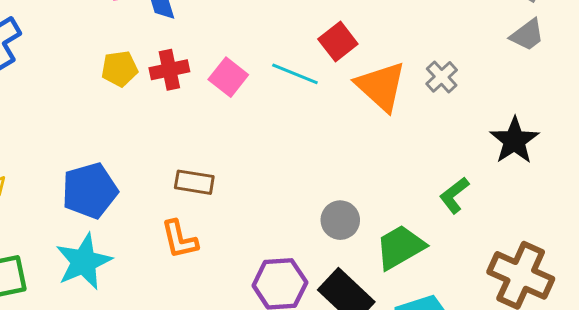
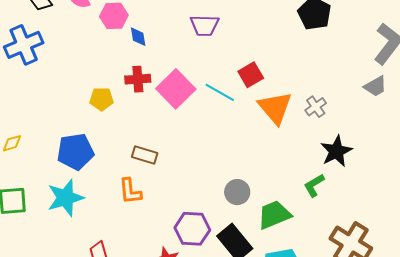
yellow pentagon: (120, 69) -> (101, 99), moved
pink square: (228, 77) -> (176, 89), size x1.5
black star: (514, 141) -> (336, 151), moved

